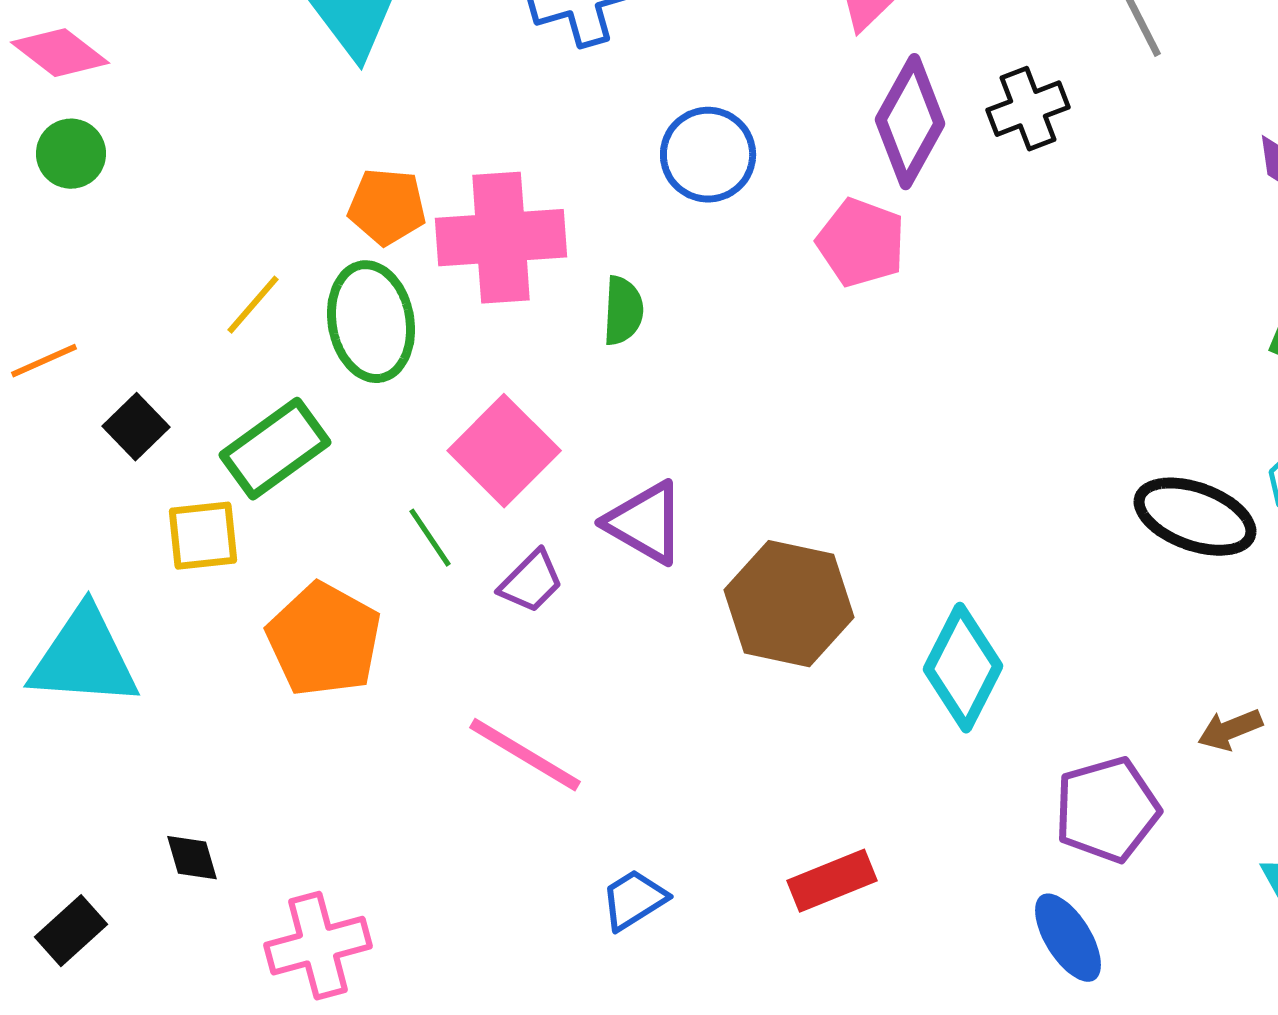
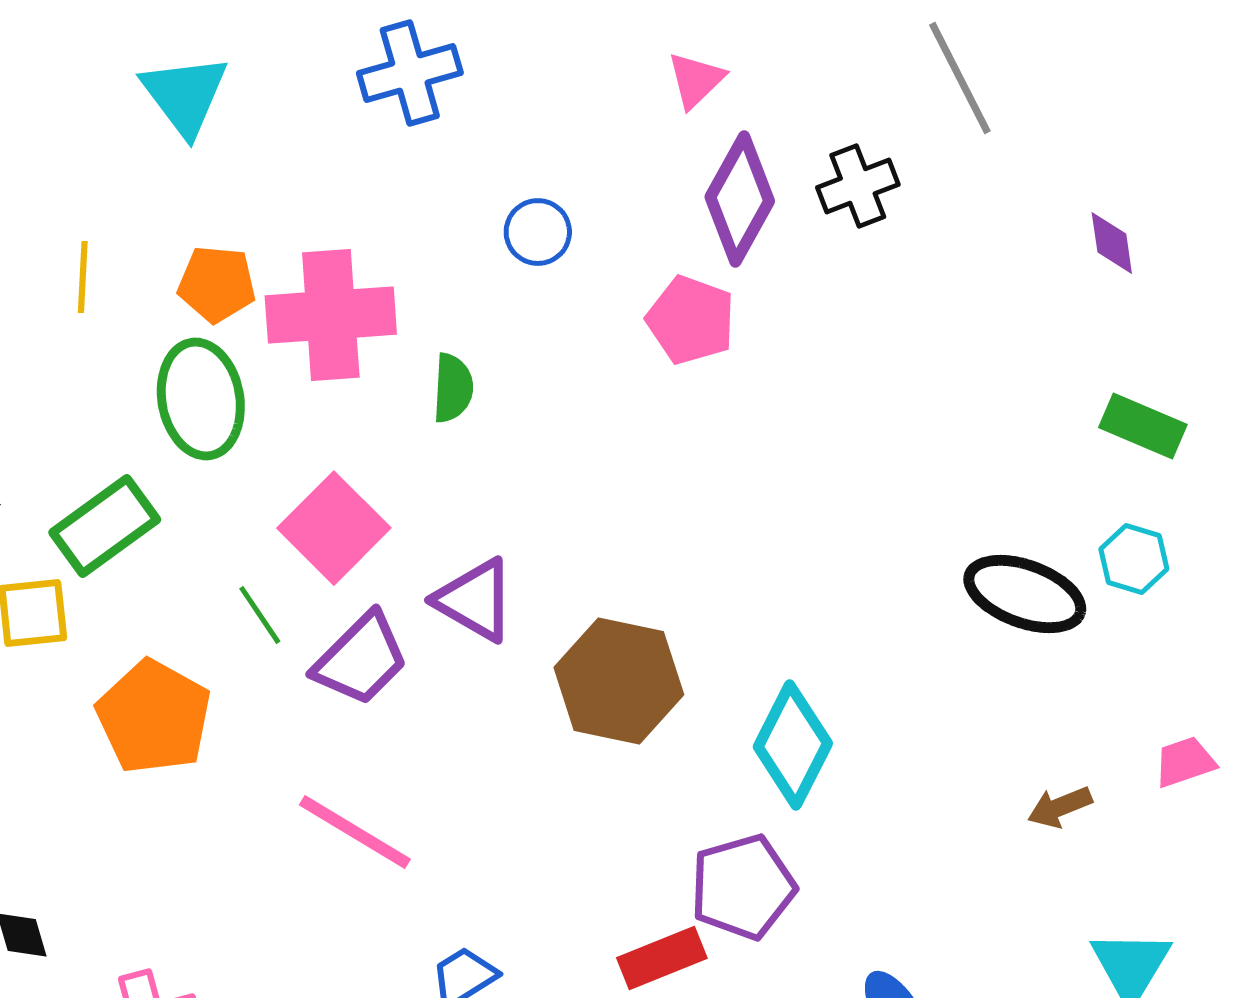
blue circle: (708, 155) -> (538, 232), size x0.7
yellow line: (253, 305) -> (83, 277), moved, turned -38
purple trapezoid: (531, 582) -> (361, 659), size x1.5
purple pentagon: (1107, 810) -> (743, 887), moved

